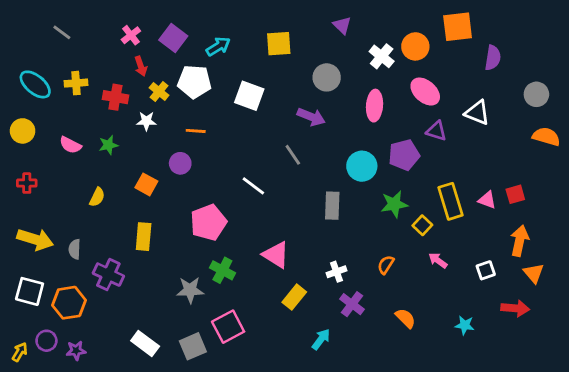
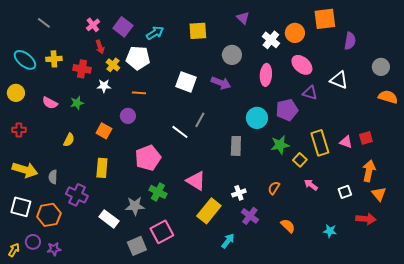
white square: (249, 96) -> (186, 82), moved
gray line: (293, 155) -> (200, 120), moved, turned 63
yellow rectangle: (294, 297) -> (209, 211), size x1.4
white rectangle: (145, 344) -> (109, 219), moved

